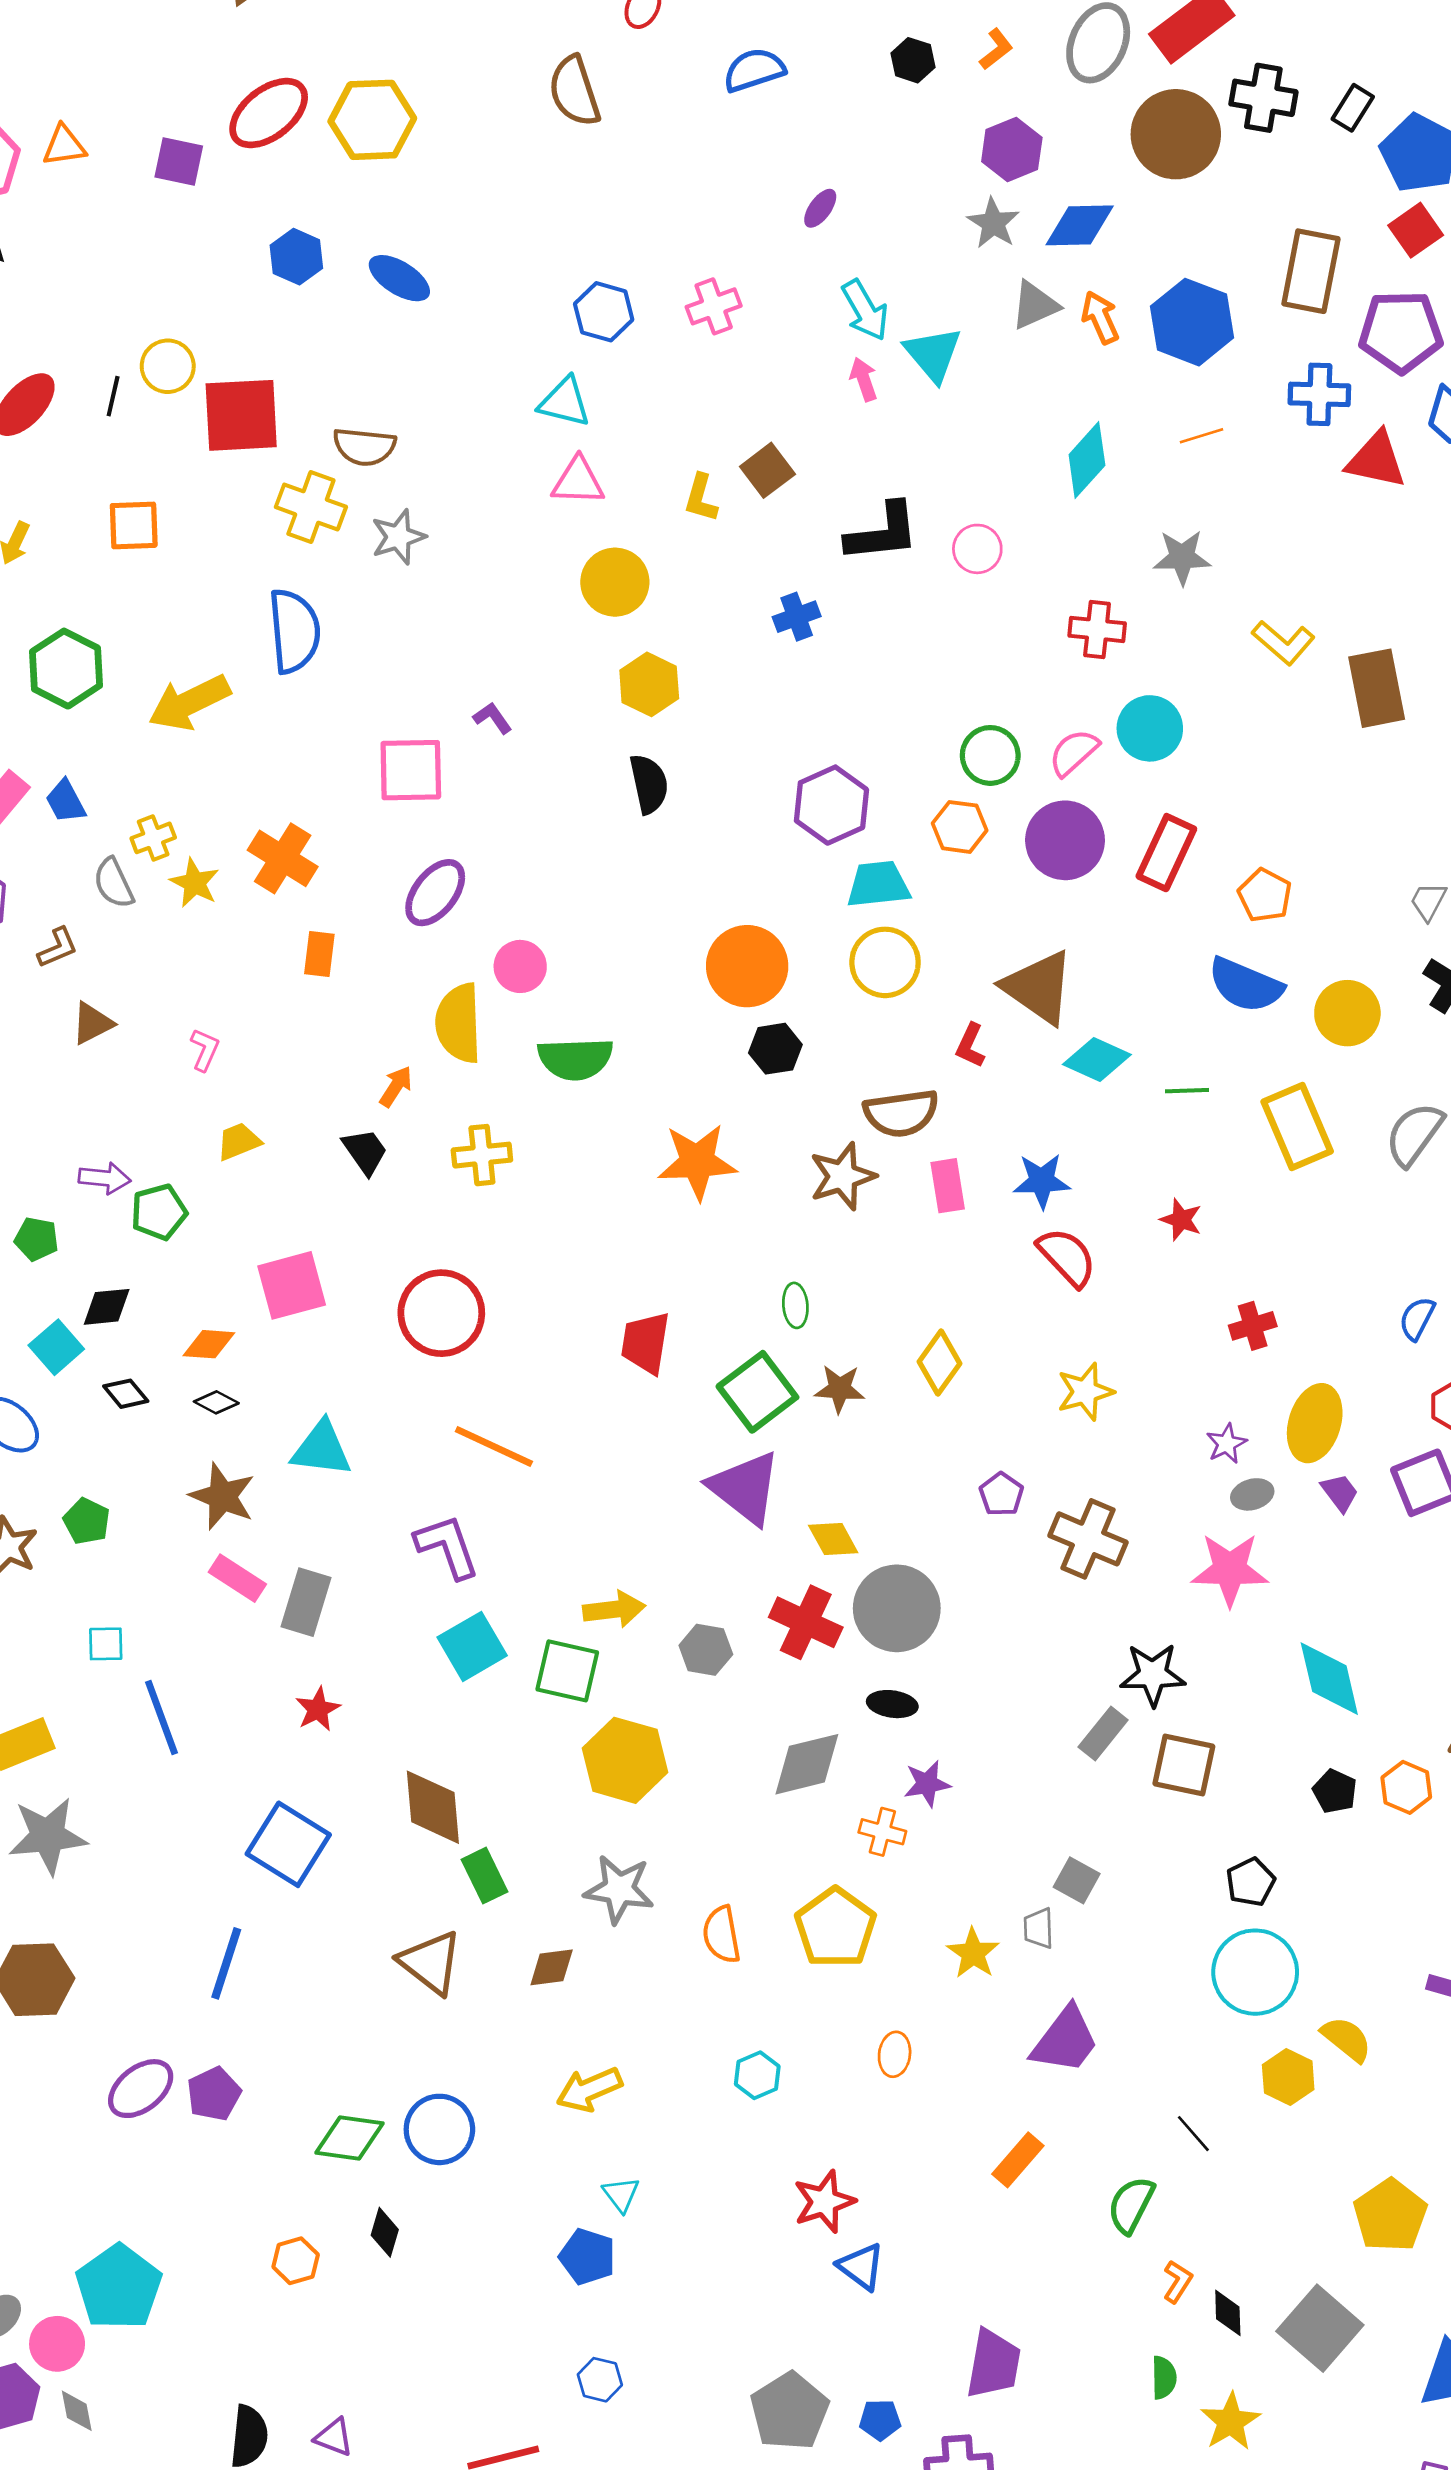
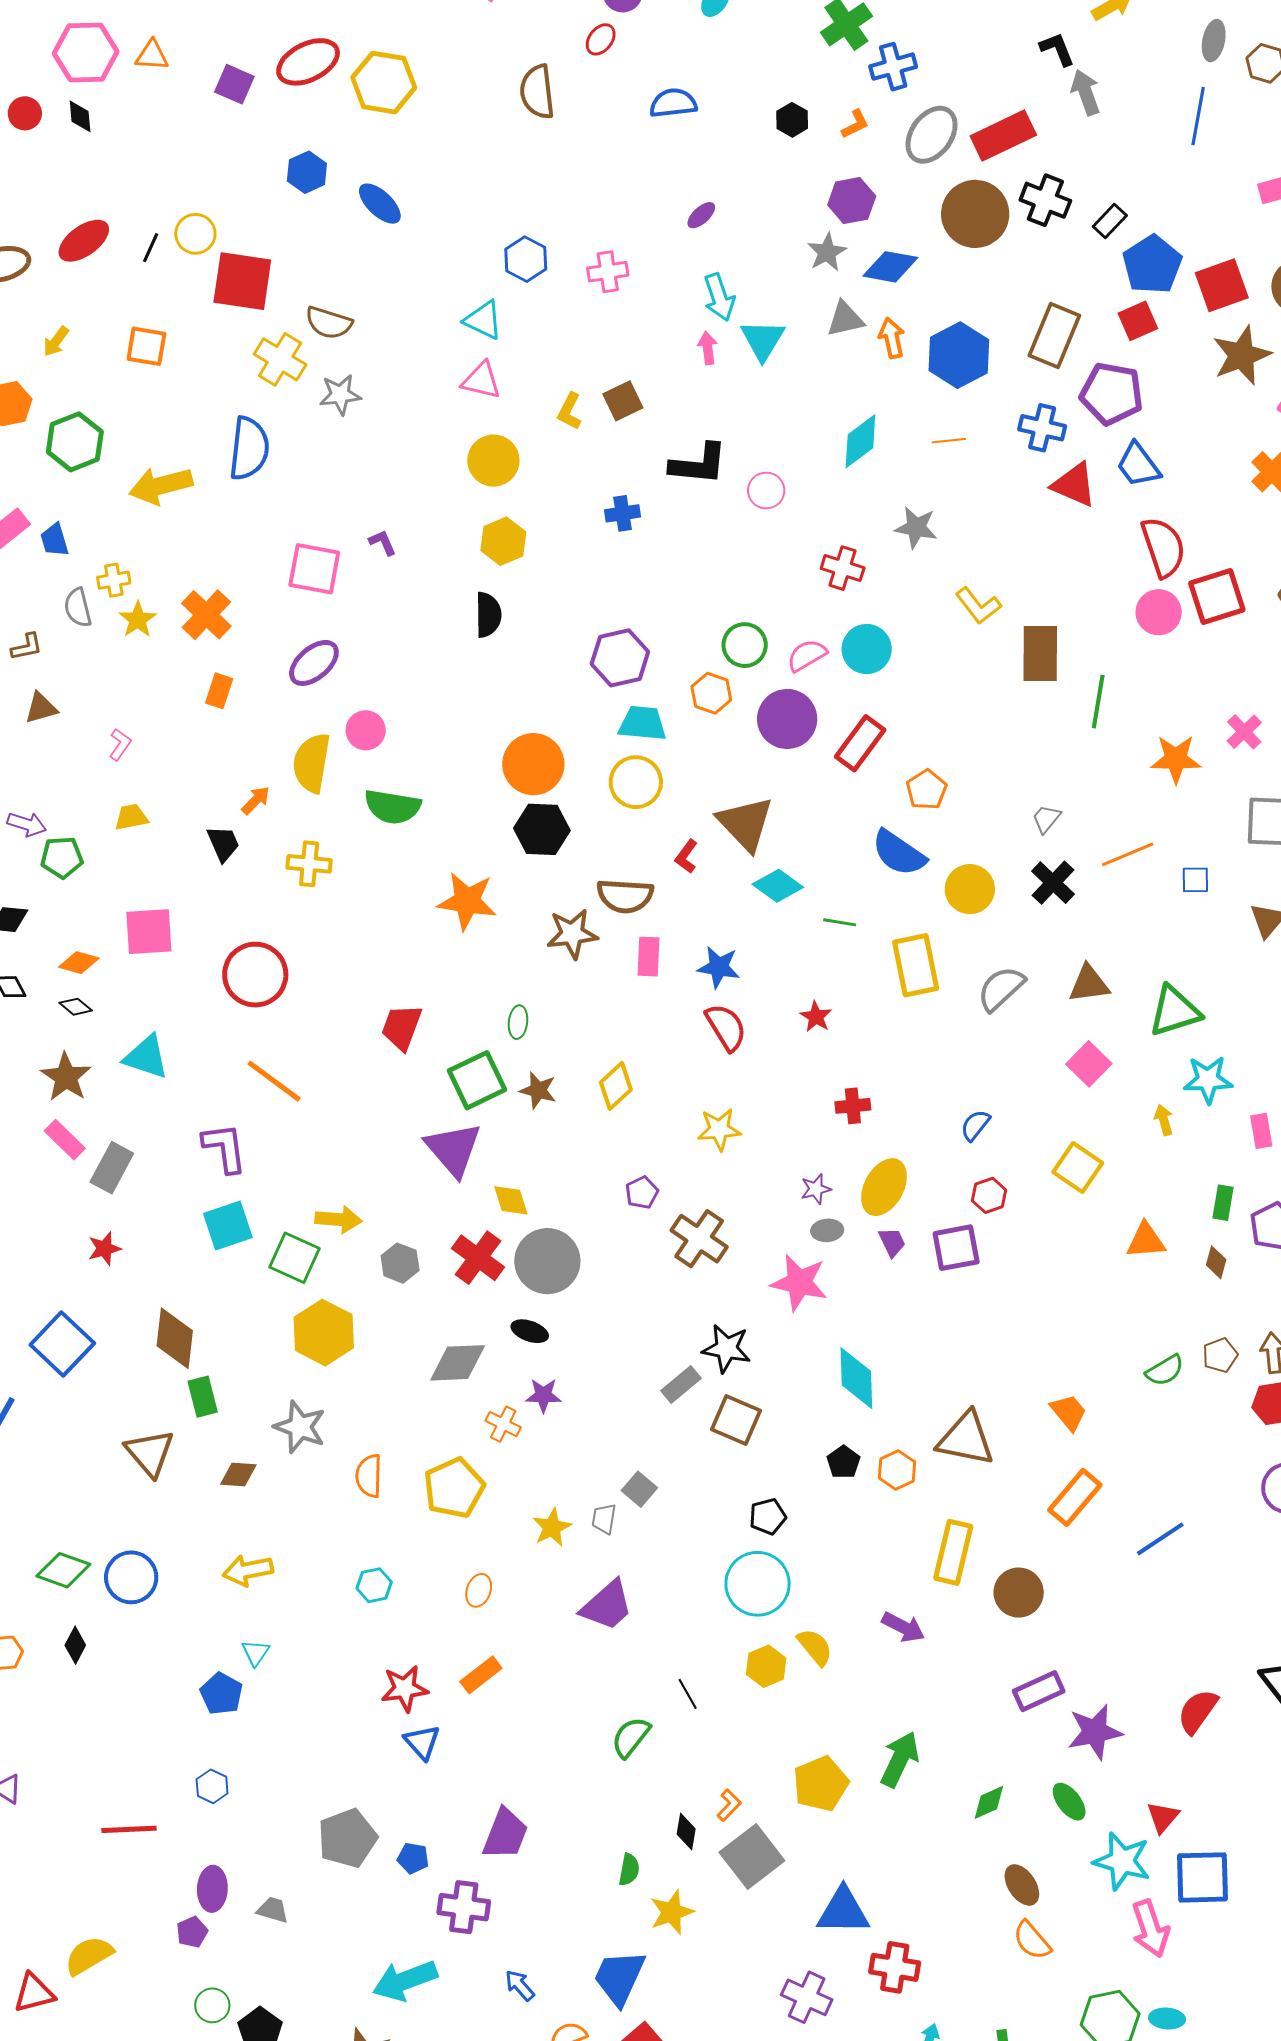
black hexagon: (775, 1049) -> (542, 829), size x1.4
orange rectangle: (1018, 2160) -> (481, 1675), moved
orange L-shape: (1178, 2282) -> (729, 1805), moved

